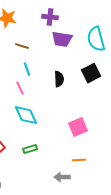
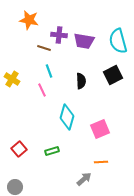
purple cross: (50, 17) -> (59, 35), moved
cyan diamond: (26, 115) -> (67, 117), moved, turned 40
gray arrow: (62, 177) -> (84, 179), turned 140

